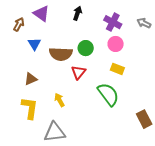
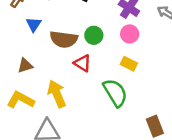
red triangle: (78, 72) -> (82, 63), turned -42
yellow arrow: (59, 100) -> (57, 94), size x1.6
yellow L-shape: (30, 108) -> (21, 100), turned -75

